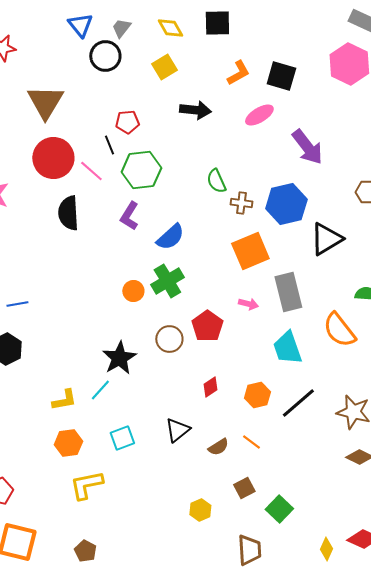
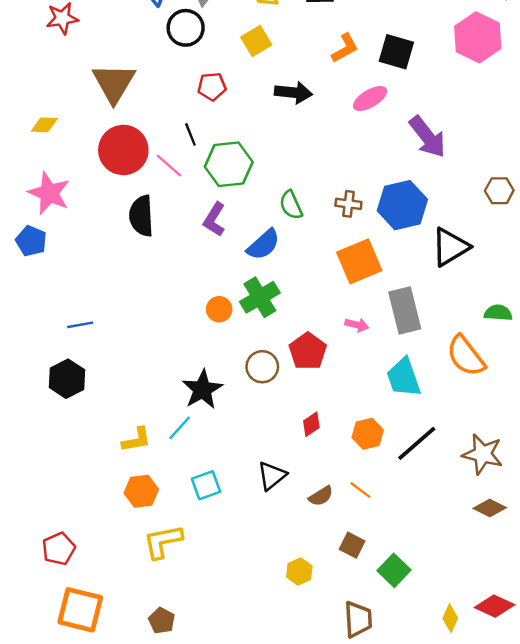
red pentagon: (127, 122) -> (212, 87), moved
green semicircle: (216, 181) -> (291, 205), moved
brown square: (244, 488) -> (352, 545), turned -35

